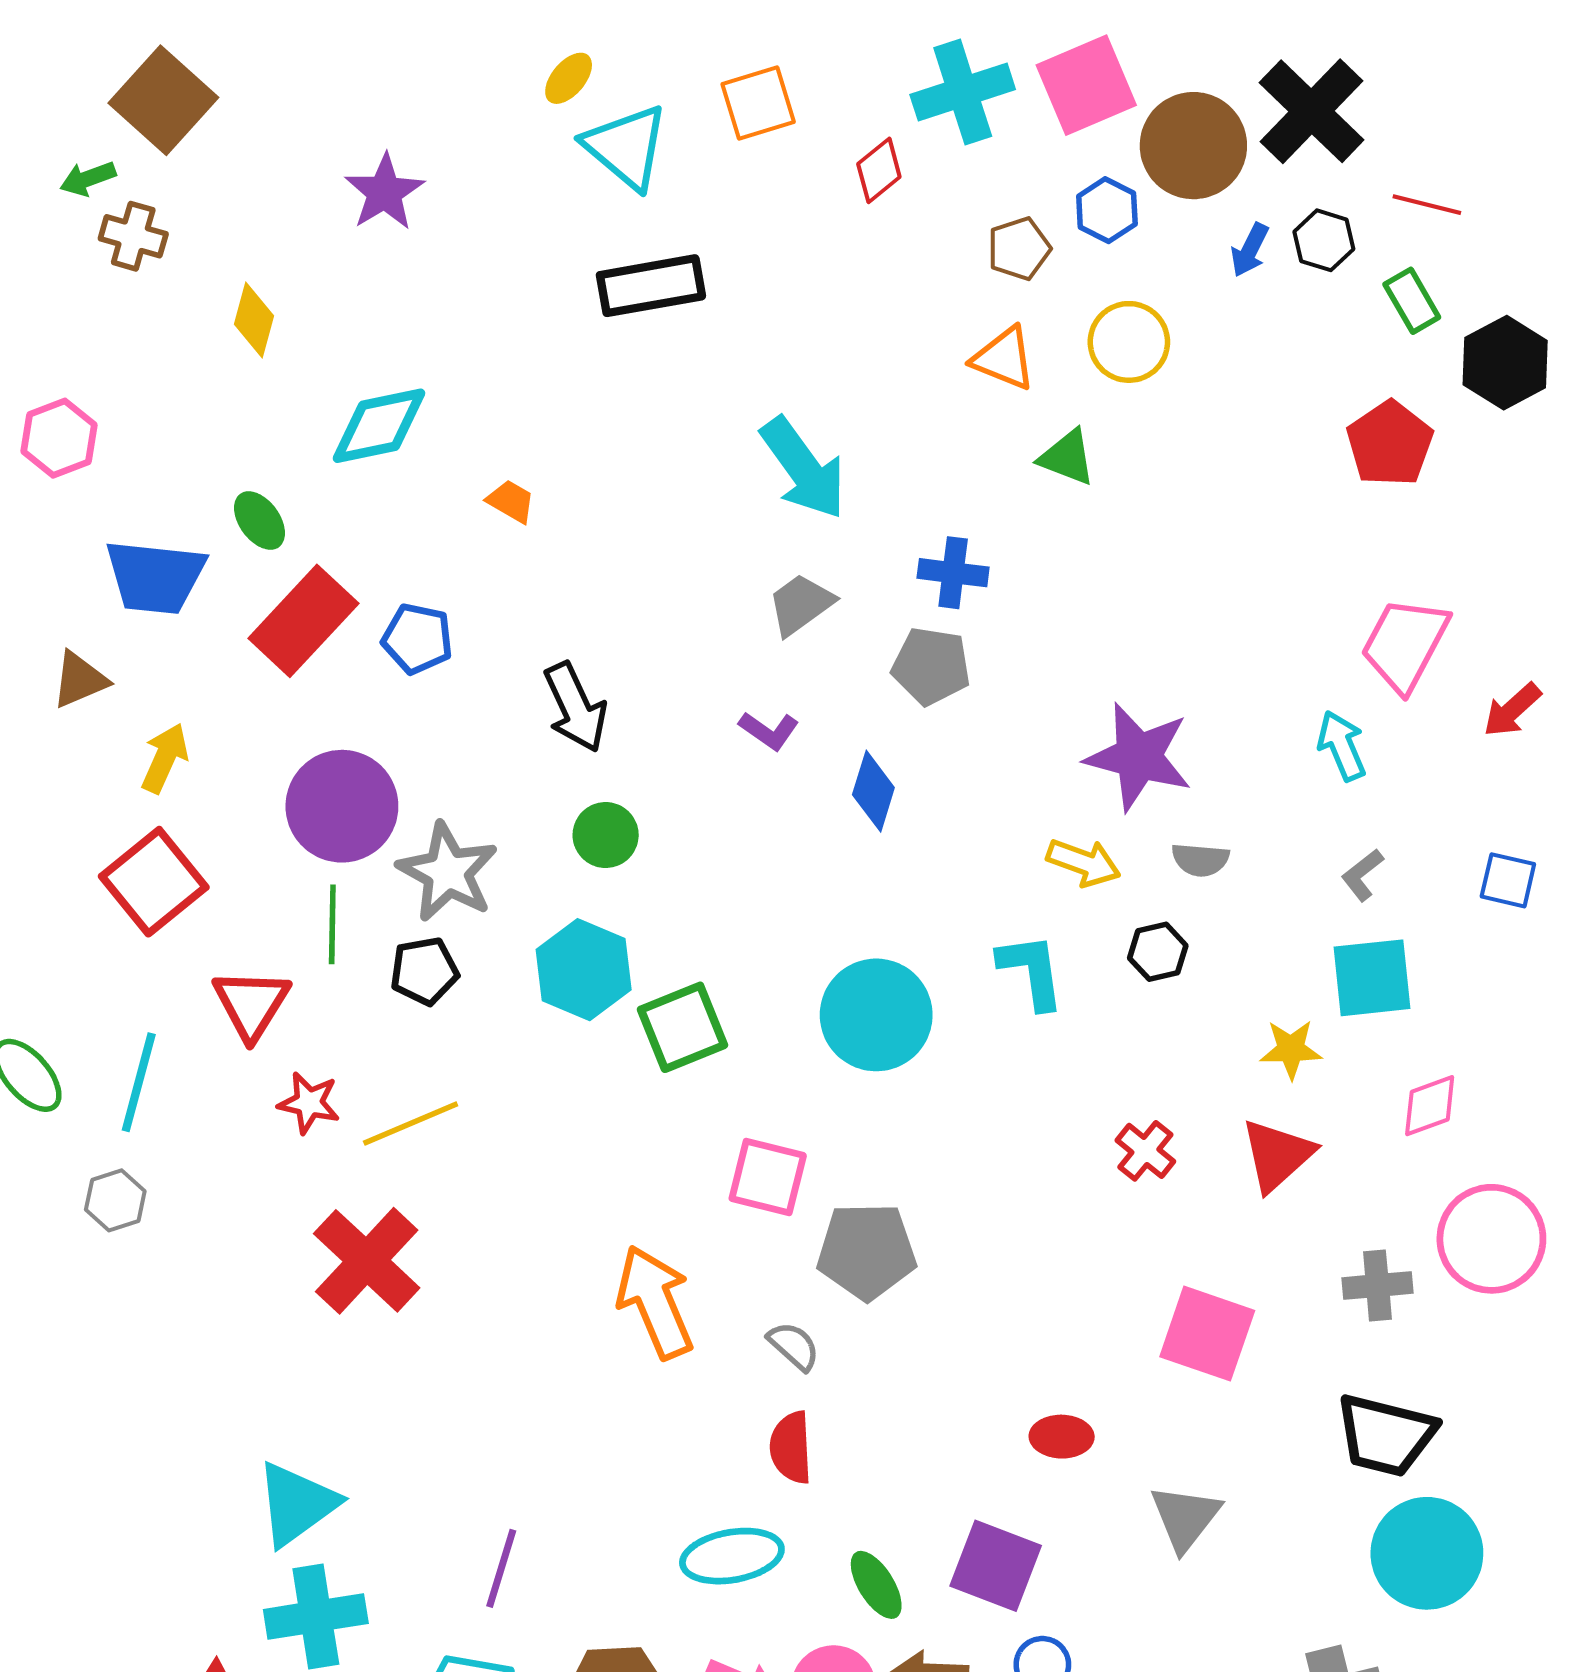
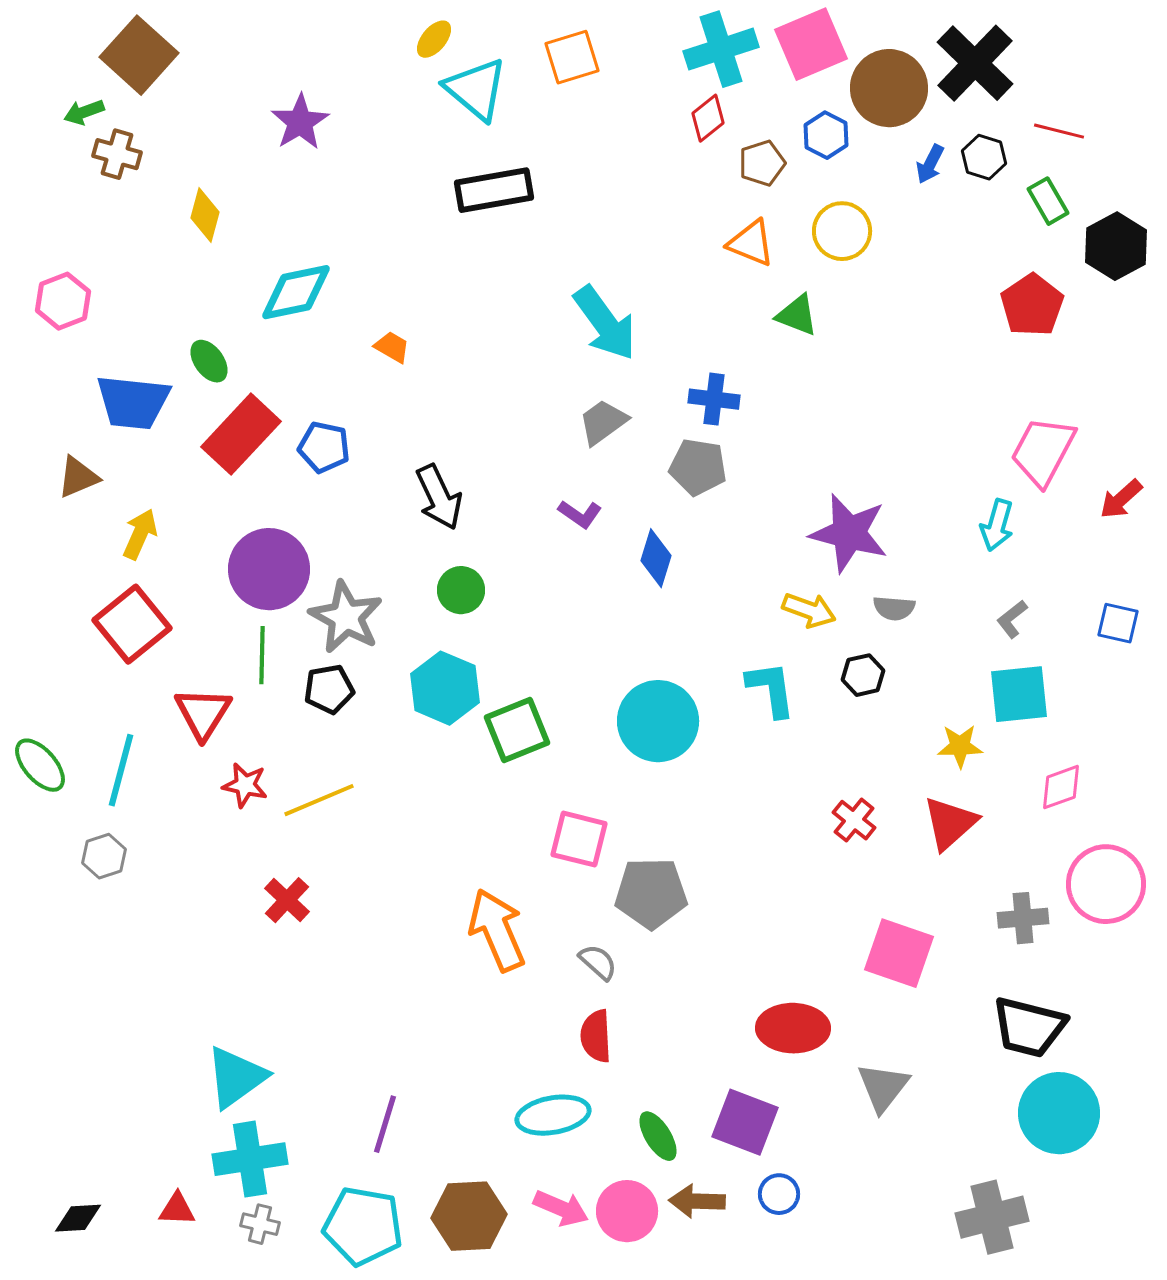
red diamond: (879, 170) -> (708, 118), moved
cyan arrow: (1342, 746) -> (997, 525), turned -141
red cross: (367, 1261) -> (287, 900), size x0.6
red ellipse: (1062, 1437) -> (793, 1028), size x1.6

